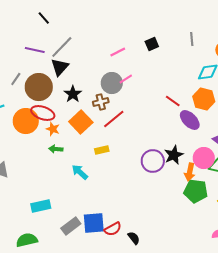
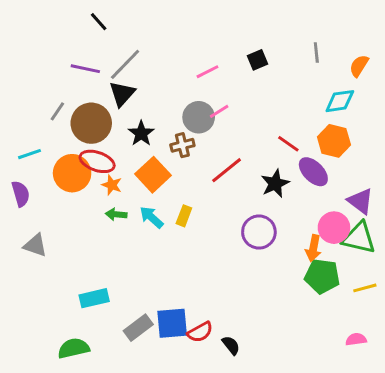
red line: (114, 119) -> (227, 170), moved
yellow rectangle: (102, 150) -> (184, 216), turned -56
black star: (174, 155) -> (275, 183), moved
cyan arrow: (80, 172) -> (152, 217), moved

